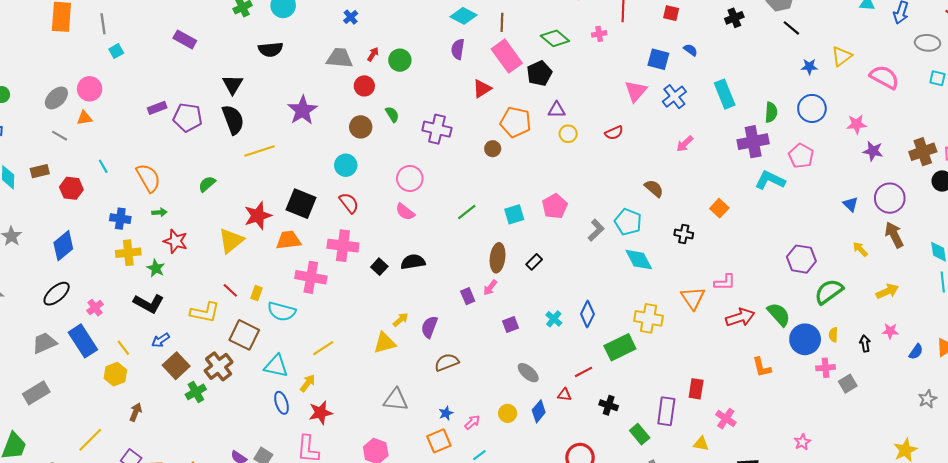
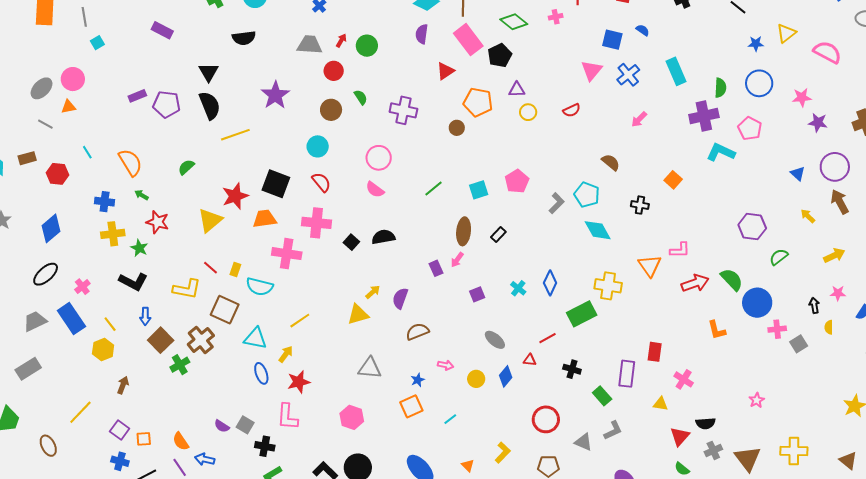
green arrow: (159, 212) -> (142, 195), turned -144
green semicircle: (829, 292) -> (779, 257), size x0.7
yellow semicircle: (833, 335) -> (829, 327), moved
blue arrow: (161, 340) -> (145, 316), turned -54
pink arrow: (472, 422) -> (446, 365), moved, turned 56

